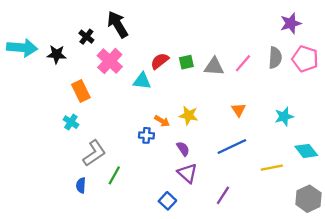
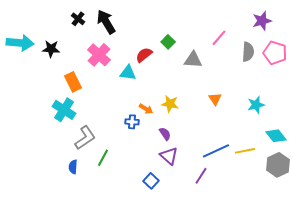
black cross: (86, 37) -> (78, 19), moved
green square: (186, 62) -> (168, 42), moved, turned -32
pink line: (243, 63) -> (219, 38), moved
cyan cross: (71, 122) -> (64, 110), size x1.6
blue line: (232, 146) -> (216, 151), moved
gray hexagon: (308, 199) -> (278, 165), moved

